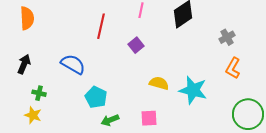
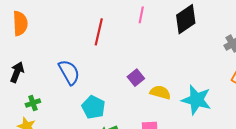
purple square: (136, 45) -> (136, 78), moved
blue semicircle: (73, 64) -> (69, 72), turned 30
green cross: (39, 93) -> (33, 103), turned -32

